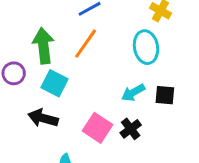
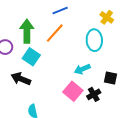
black square: (165, 95) -> (111, 78), moved
pink square: (97, 128) -> (73, 91), moved
black cross: (131, 129) -> (94, 94), moved

